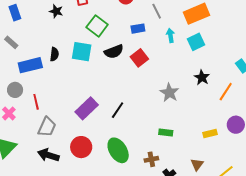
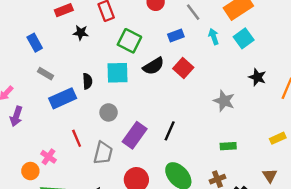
gray rectangle: (11, 42) -> (46, 74), moved
gray circle: (15, 90) -> (109, 112), moved
gray trapezoid: (47, 127) -> (103, 153), moved

